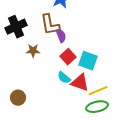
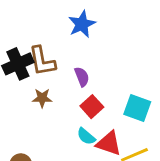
brown L-shape: (50, 25) -> (42, 61), moved
cyan square: (88, 61) -> (137, 108), moved

